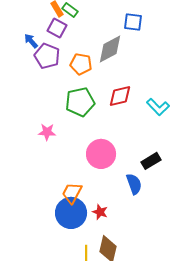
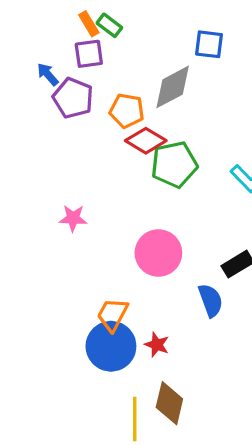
purple square: (57, 28) -> (89, 54), turned -36
red diamond: (120, 96) -> (146, 141), moved, turned 45
green pentagon: (80, 102) -> (174, 164), moved

